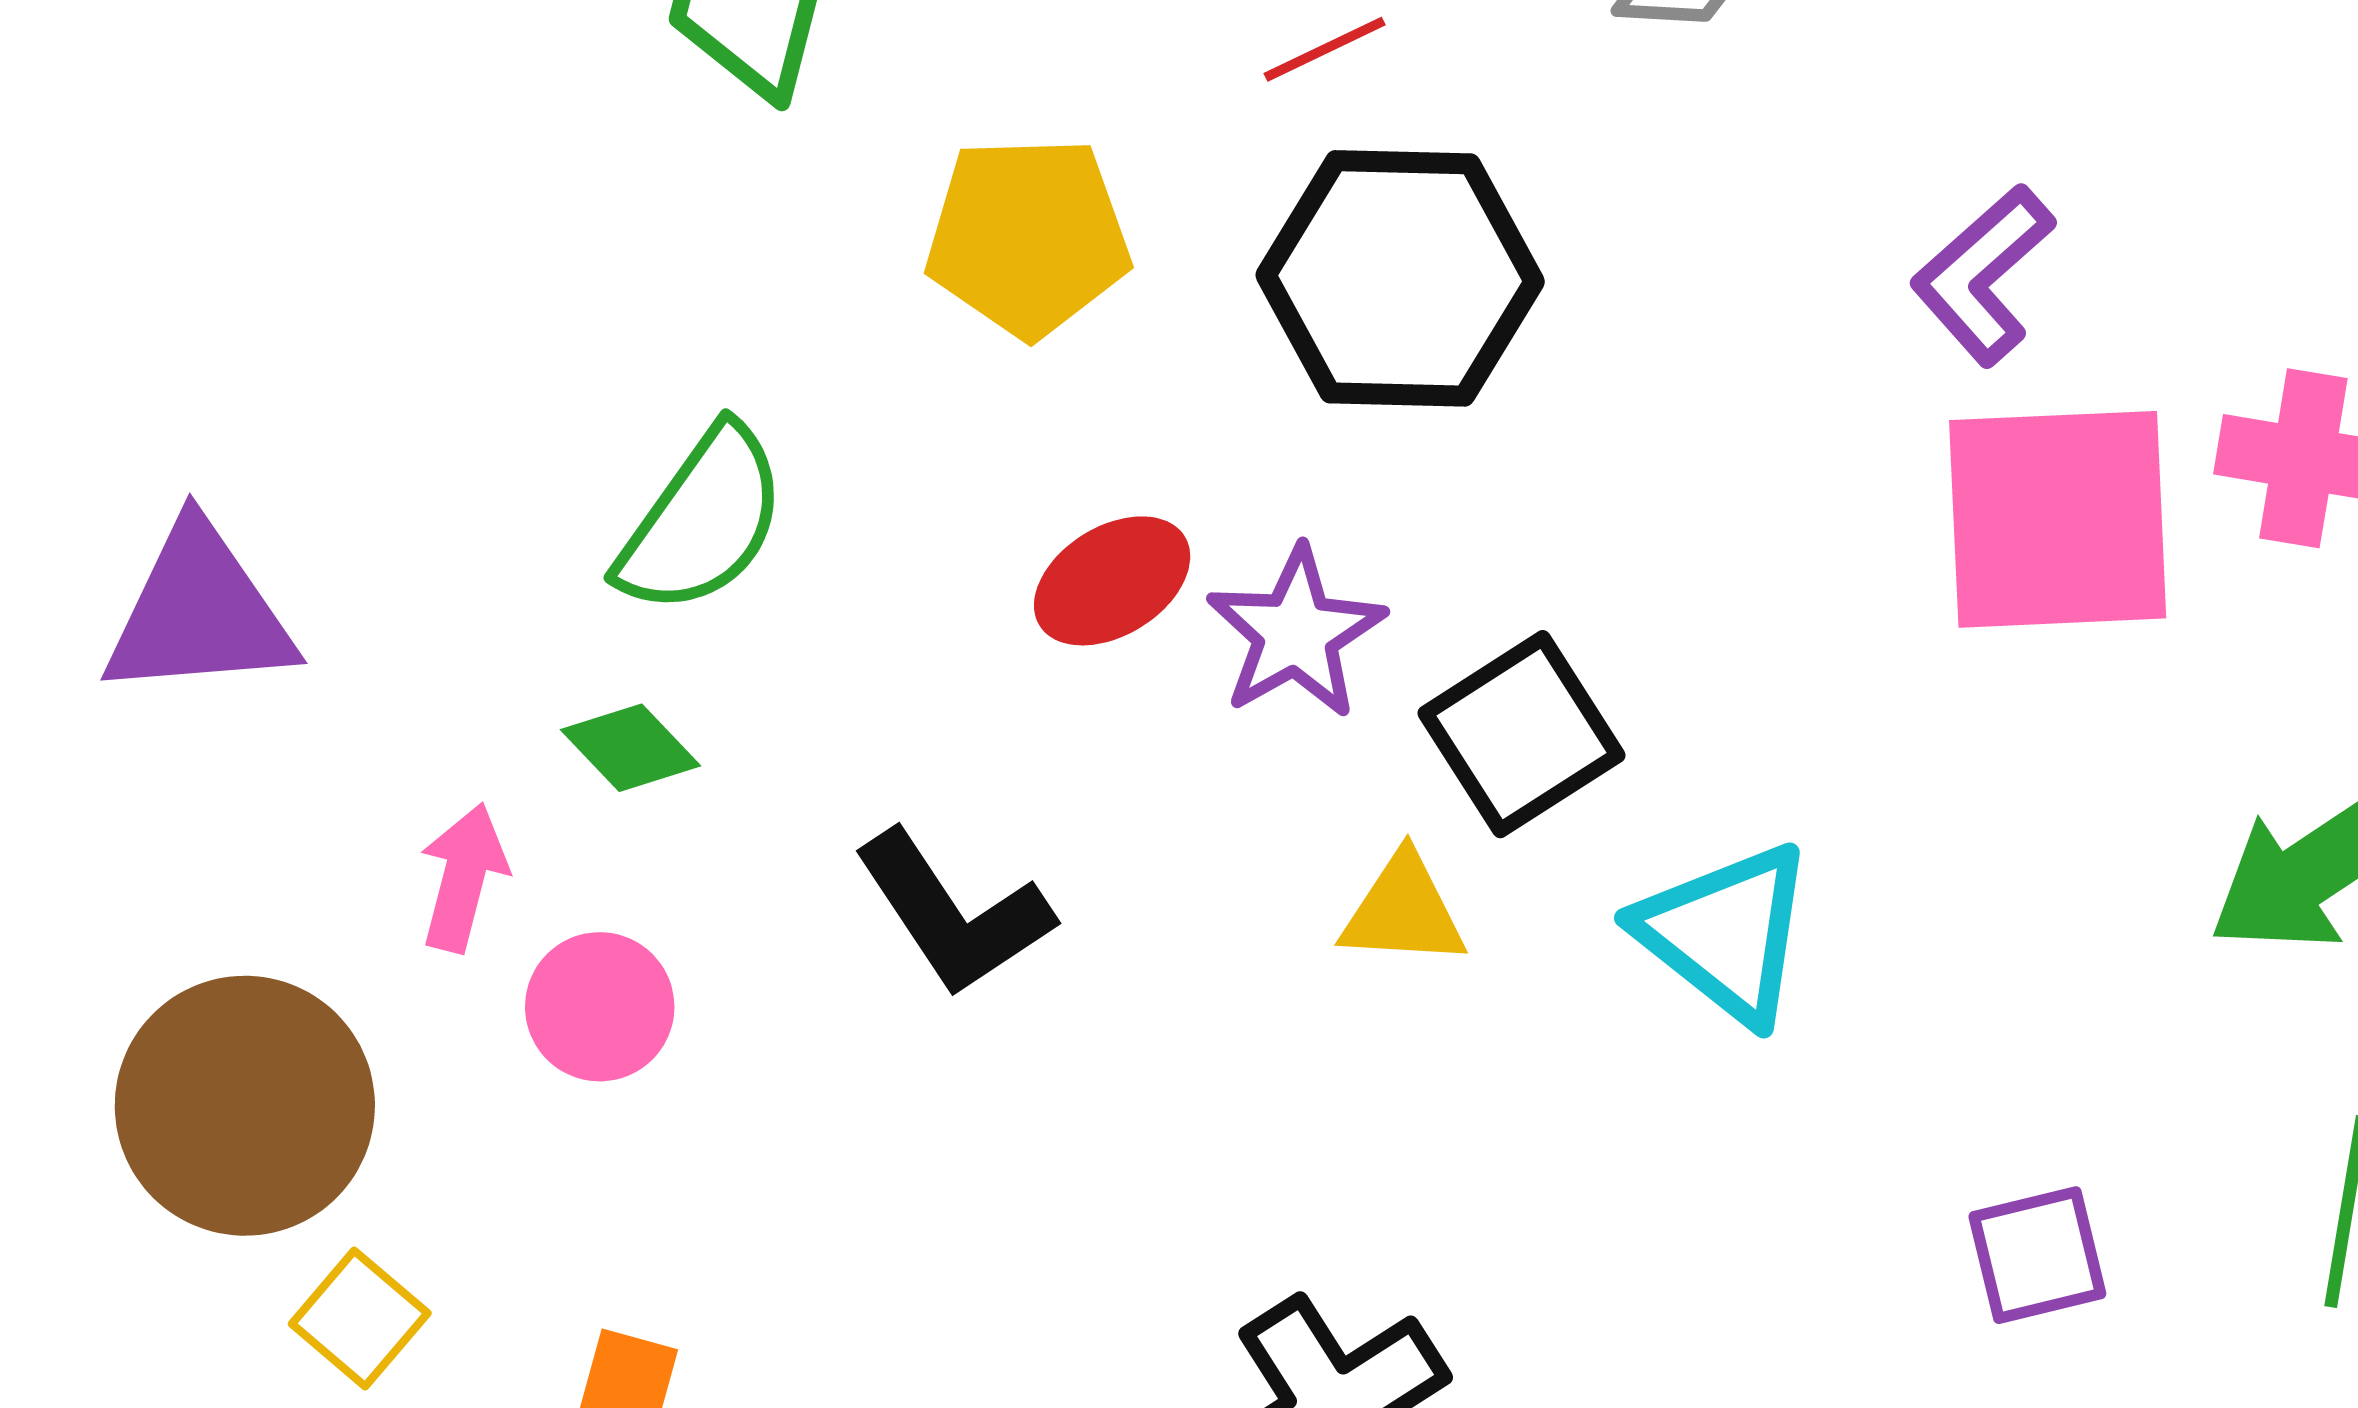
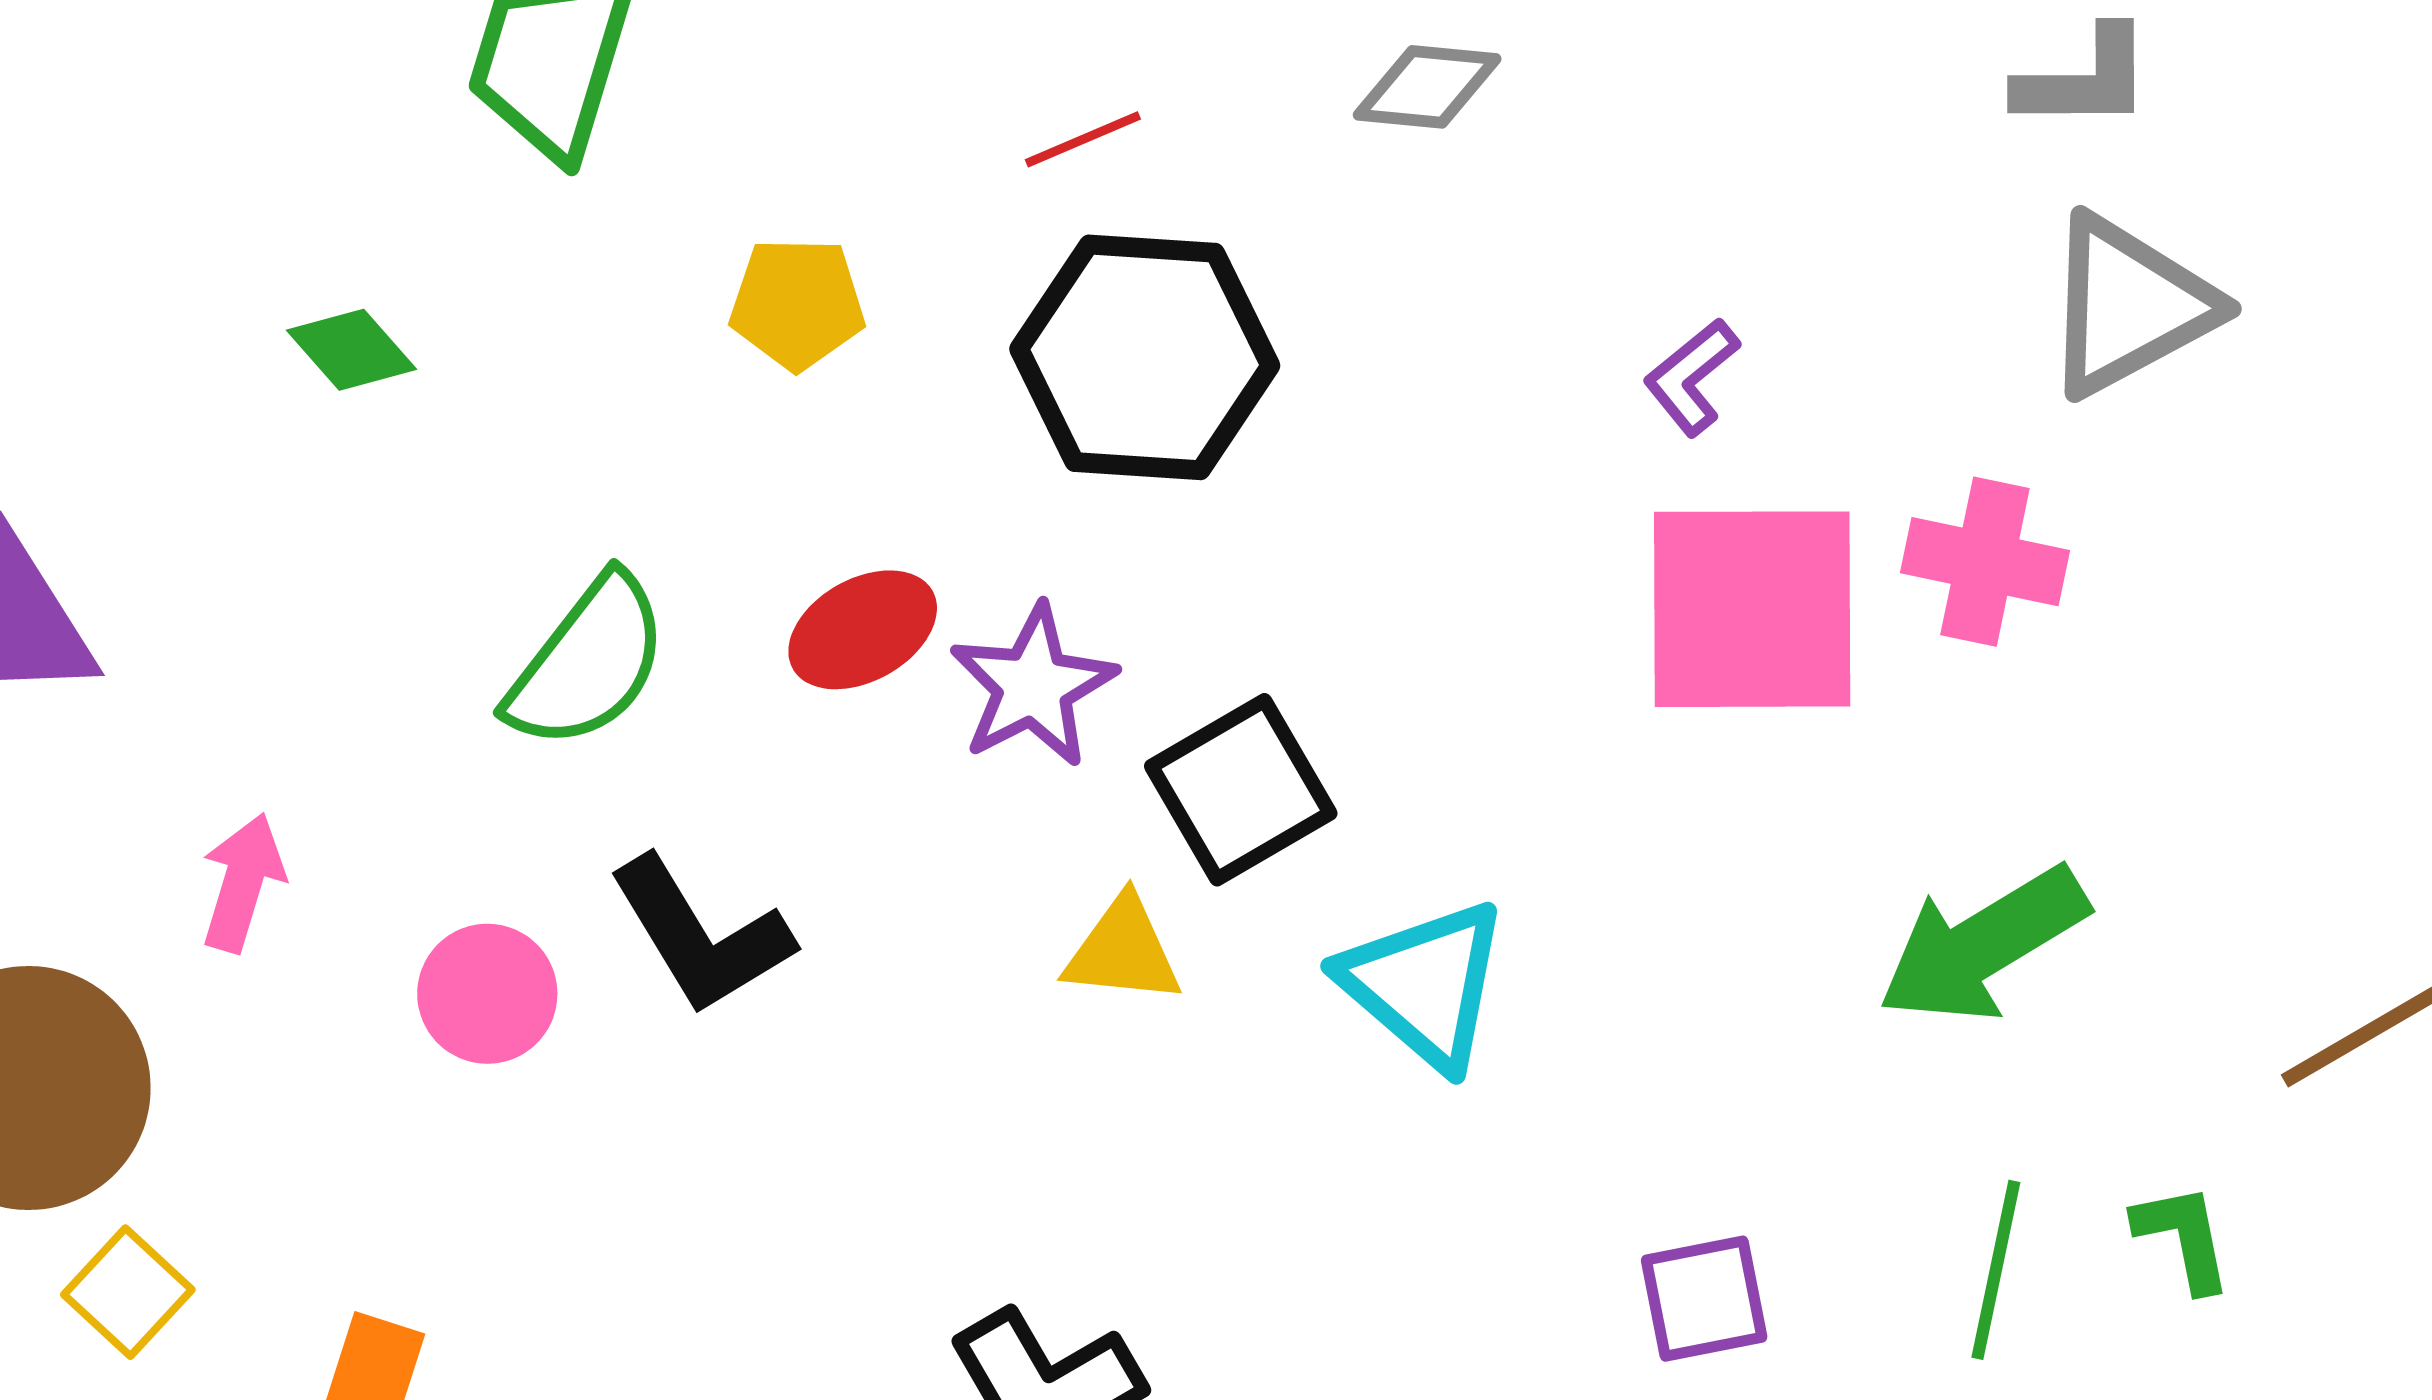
yellow pentagon: (1028, 237) -> (797, 303), size x0.7
purple L-shape: (1983, 275) -> (1692, 377), size x0.7
green semicircle: (702, 521) -> (588, 663), moved
green diamond: (630, 748) -> (352, 350), moved
pink circle: (600, 1007) -> (487, 994), moved

